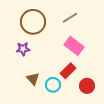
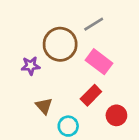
brown circle: (33, 22) -> (60, 44), moved
cyan circle: (53, 85) -> (68, 126), moved

